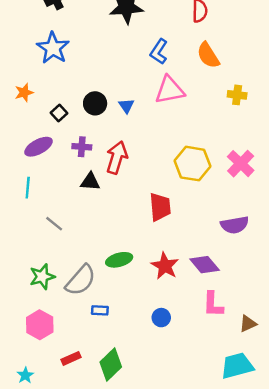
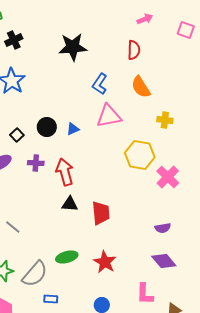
blue triangle: (126, 106) -> (73, 129), turned 40
red arrow: (117, 158) -> (65, 172), turned -32
yellow hexagon: (193, 164) -> (140, 155), moved
black triangle: (90, 182) -> (70, 204), moved
purple semicircle: (235, 225) -> (163, 228), size x0.7
purple diamond: (205, 265) -> (164, 261), moved

